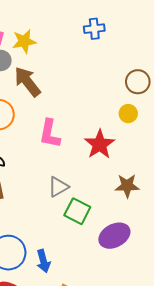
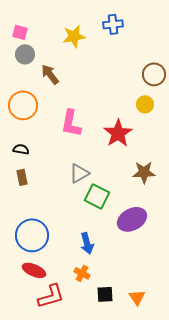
yellow star: (24, 41) -> (74, 36), moved
brown arrow: (27, 82) -> (50, 74), size x0.7
blue arrow: (43, 261) -> (87, 243), moved

